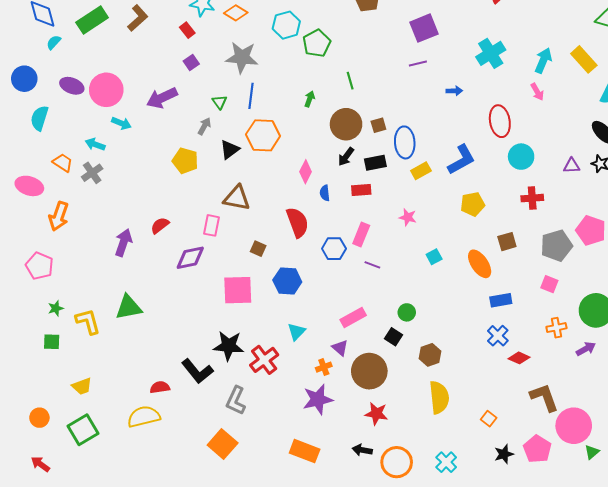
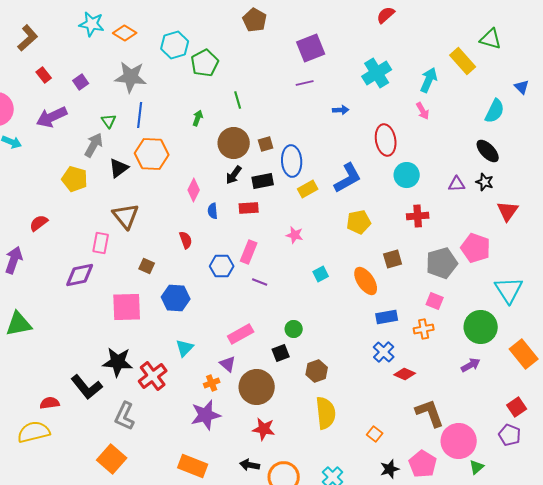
red rectangle: (187, 30) -> (44, 75), moved
yellow rectangle: (584, 59) -> (463, 61), moved
gray arrow: (204, 126) -> (94, 145), size x1.4
brown triangle: (237, 198) -> (126, 216), turned 40
red semicircle: (297, 222) -> (186, 240), size x0.6
red semicircle: (160, 225) -> (39, 223), moved
orange cross: (556, 328) -> (424, 329), moved
black square: (394, 337) -> (281, 353), turned 36

